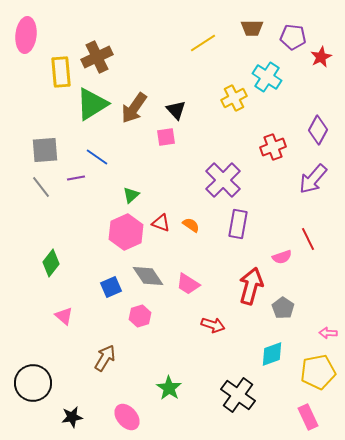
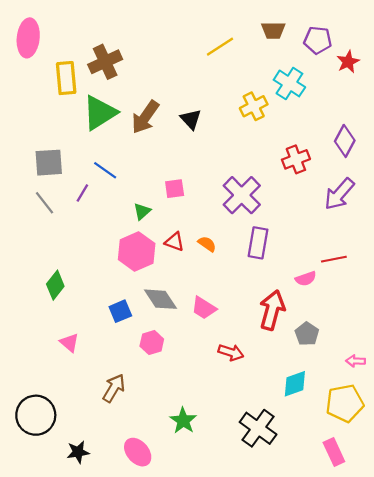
pink square: (166, 137) -> (175, 189), moved
purple line: (76, 178) -> (82, 193), turned -48
red line: (308, 239) -> (334, 259), turned -75

